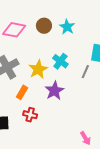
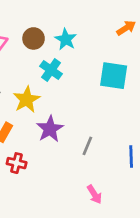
cyan cross: (60, 61) -> (51, 70), moved
gray line: (85, 72) -> (87, 146), moved

